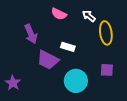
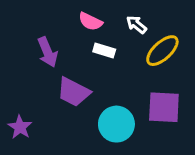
yellow ellipse: (106, 33) -> (162, 51), turned 55
white rectangle: (68, 47) -> (104, 51), moved
purple square: (107, 70) -> (164, 107), size x1.6

